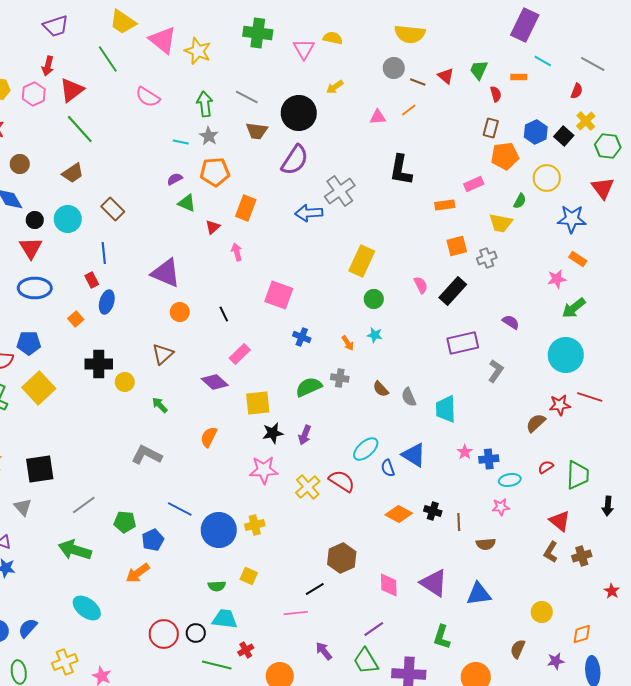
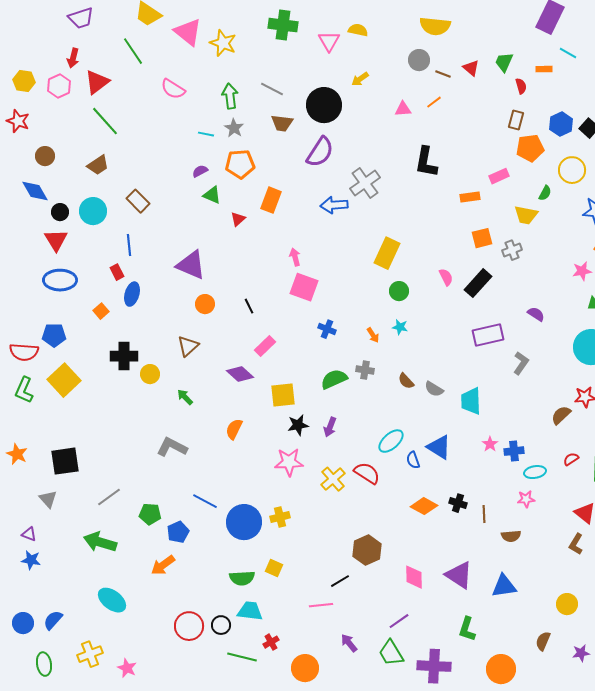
pink arrow: (237, 252) -> (295, 257), moved
gray semicircle: (409, 397) -> (434, 389), turned -36
green semicircle: (217, 586) -> (242, 578), size x1.4

